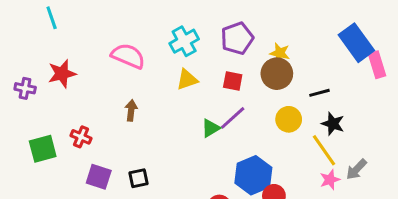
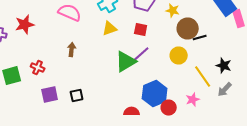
brown circle: (277, 74) -> (188, 28), moved
black star: (333, 124) -> (224, 66), moved
green triangle: (211, 128) -> (126, 62), size x1.6
purple square: (99, 177) -> (50, 94), turned -30
pink star: (330, 180) -> (193, 100), moved

